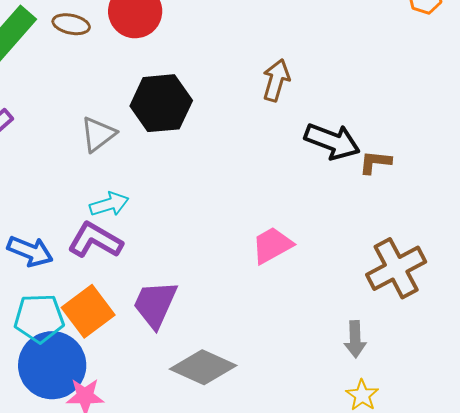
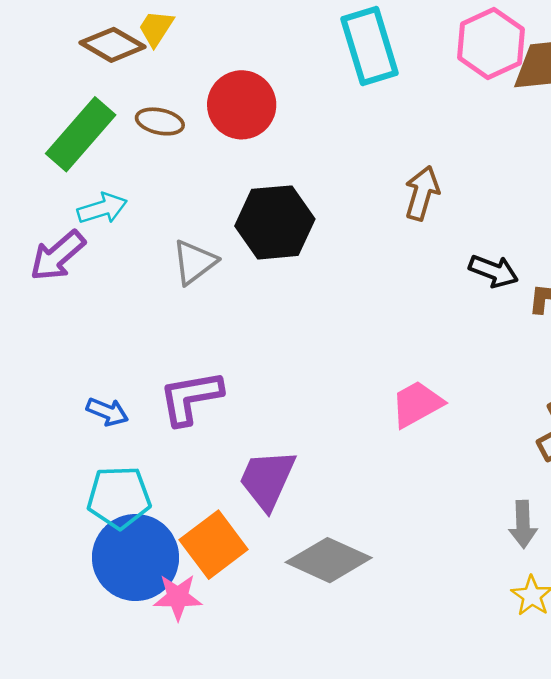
black arrow: (332, 141) -> (494, 271), size x0.7
cyan arrow: (109, 204) -> (102, 208), moved
purple L-shape: (95, 240) -> (191, 398), turned -40
blue arrow: (30, 251) -> (107, 412), size x0.7
orange square: (88, 311) -> (214, 545), moved

